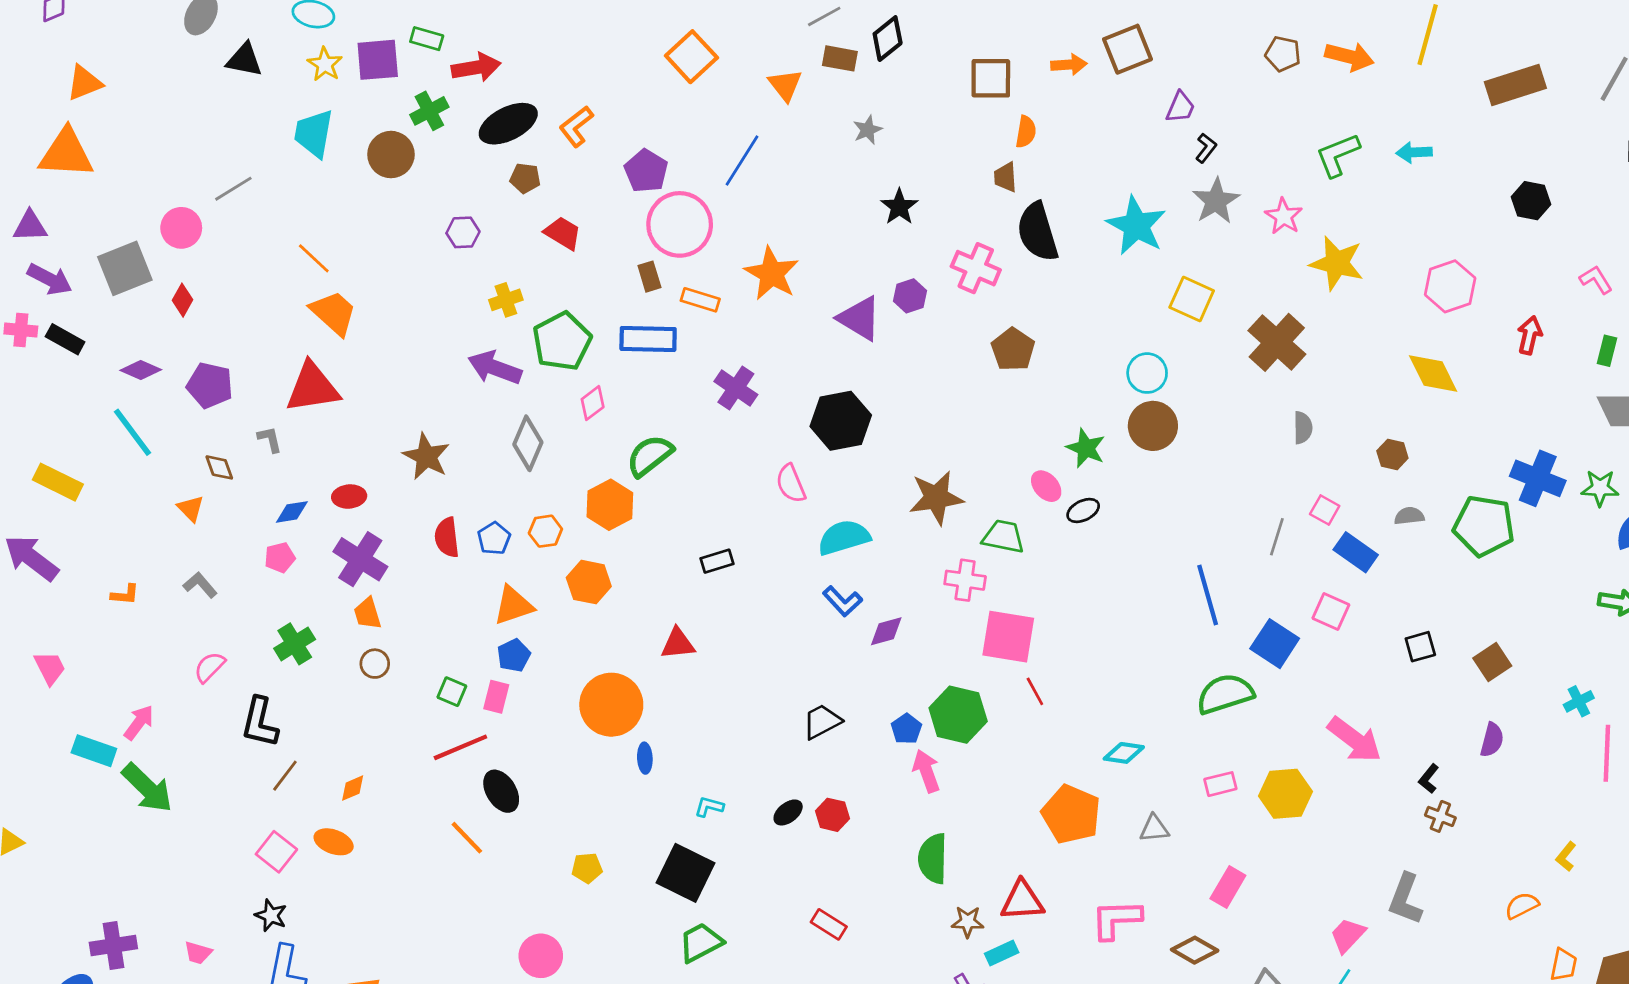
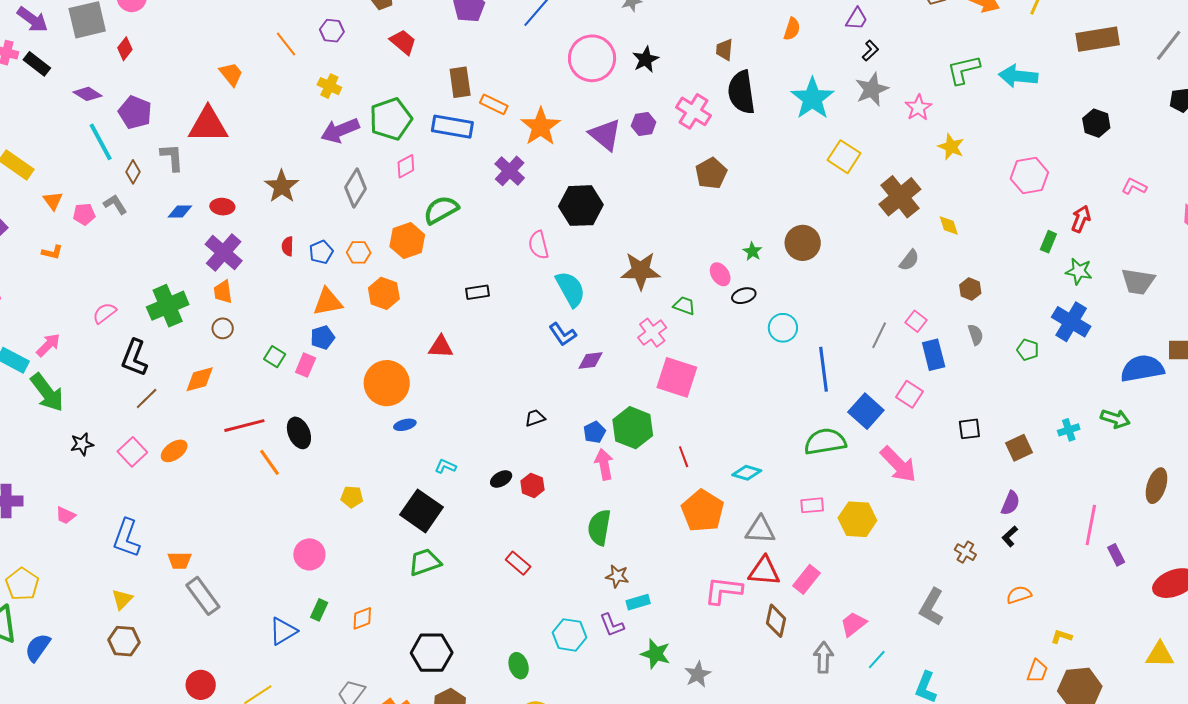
orange semicircle: (1026, 132) -> (792, 29), moved
cyan arrow: (1414, 152) -> (1018, 76), size x1.5
pink circle: (680, 224) -> (592, 58), moved
orange line: (314, 258) -> (286, 44), moved
yellow star: (1337, 263) -> (951, 147), size x0.7
orange star: (772, 274) -> (541, 127), moved
brown rectangle: (649, 277) -> (460, 82), size x1.4
pink L-shape: (1596, 280) -> (1134, 186), turned -40
yellow cross: (506, 300) -> (329, 86), moved, turned 35
orange trapezoid: (334, 313) -> (231, 74), size x0.7
green rectangle: (1607, 351) -> (1048, 242), moved
purple arrow: (495, 368) -> (340, 130), turned -51
cyan circle: (1147, 373) -> (783, 328), moved
yellow diamond: (1433, 373) -> (949, 225), moved, size x0.6
gray semicircle: (1303, 428) -> (909, 260), turned 30
cyan line: (133, 432) -> (101, 142), moved
gray L-shape: (270, 439) -> (172, 157), size x1.4
green star: (1086, 448) -> (752, 251), size x0.7
brown diamond: (219, 467) -> (133, 172), turned 40
green star: (1600, 488) -> (1079, 271), moved
orange triangle: (191, 508) -> (53, 201), moved
gray semicircle: (1409, 516) -> (976, 335), turned 70
green pentagon: (1484, 526) -> (1028, 350), size x0.5
red semicircle: (447, 537) -> (288, 246), size x0.7
cyan semicircle: (844, 537) -> (570, 289), turned 69
green trapezoid: (1003, 537) -> (684, 306), size x0.7
blue rectangle: (1356, 552) -> (934, 355), turned 32
pink pentagon: (280, 558) -> (84, 214), moved
pink cross: (965, 580) -> (652, 333), turned 36
gray L-shape: (200, 585) -> (115, 204), moved
green cross: (295, 644) -> (168, 306), size x1.4
red line: (1035, 691) -> (684, 457), moved
cyan cross: (1579, 701) -> (1069, 430), moved
black trapezoid: (822, 722) -> (535, 418), size x0.7
pink arrow: (1355, 740) -> (898, 464), moved
red line: (460, 747) -> (244, 426), moved
blue ellipse: (645, 758) -> (405, 425), turned 70
black L-shape: (1429, 779) -> (1010, 536), moved
orange diamond: (353, 788) -> (200, 379), moved, size x1.5
gray triangle: (1154, 828) -> (760, 530), size x1.4
orange ellipse: (334, 842) -> (174, 451), turned -64
yellow L-shape: (1566, 857) -> (1061, 637), moved, turned 60
red triangle: (1022, 901) -> (764, 571), moved
orange semicircle: (1522, 906) -> (1019, 595), moved
black star: (271, 915) -> (82, 444), moved, turned 30
pink trapezoid: (1348, 935) -> (854, 624), moved
brown diamond: (1195, 950) -> (776, 621), turned 64

